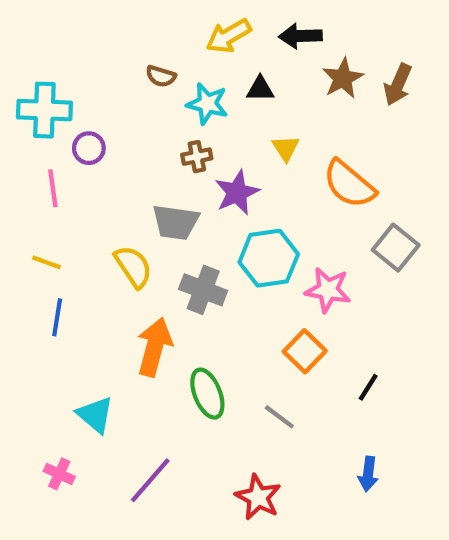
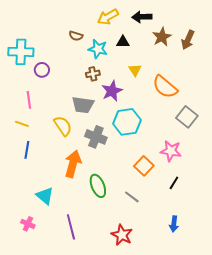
pink line: (53, 188) -> (29, 100), moved
pink star: (328, 290) -> (171, 151), moved
purple line: (150, 480) -> (71, 227), turned -55

